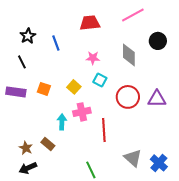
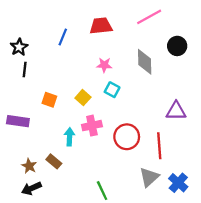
black star: (28, 36) -> (19, 47), moved
blue line: (56, 43) -> (63, 37), moved, turned 42
black line: (22, 62) -> (25, 70), turned 32
purple rectangle: (16, 92) -> (18, 121), moved
red circle: (128, 97) -> (127, 137), moved
red line: (104, 130) -> (159, 146), moved
gray triangle: (133, 158) -> (149, 177), turned 36

